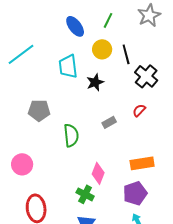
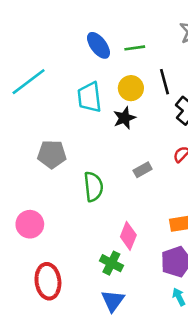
green line: (108, 20) -> (135, 48), moved, turned 56
yellow circle: (102, 49) -> (131, 88), moved

